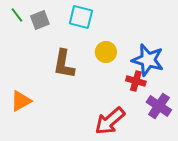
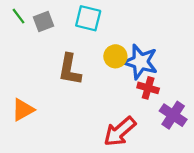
blue star: (148, 60) -> (140, 62), moved

